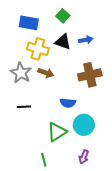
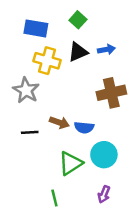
black triangle: (63, 42) -> (78, 52), turned -42
brown arrow: (46, 73) -> (59, 122), moved

